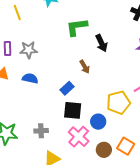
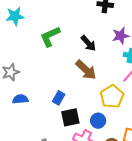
black arrow: (102, 43) -> (88, 43), moved
brown arrow: (85, 67) -> (86, 70), moved, size x1.6

